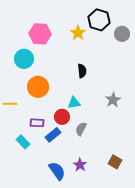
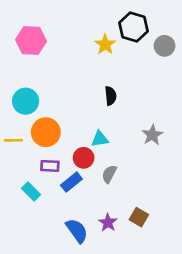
pink hexagon: (40, 34) -> (31, 40), moved
cyan circle: (24, 59) -> (26, 101), moved
orange circle: (38, 87) -> (46, 132), moved
brown square: (115, 162) -> (139, 217), moved

